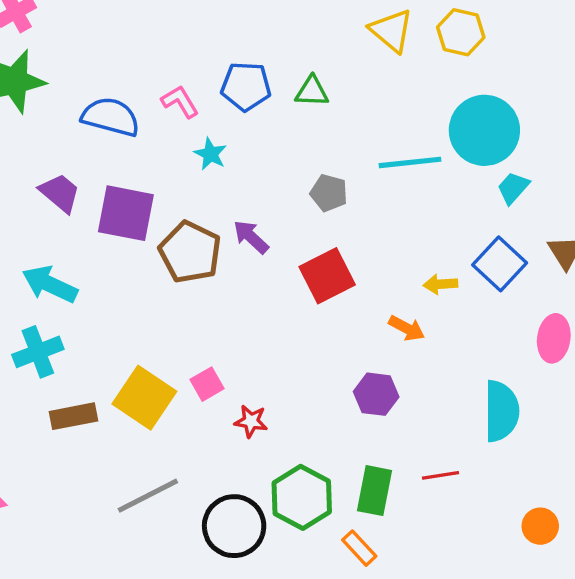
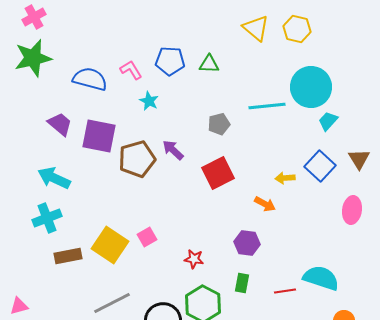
gray pentagon: (329, 193) -> (219, 124), turned -30
brown pentagon: (190, 252) -> (137, 159), turned 30
cyan semicircle: (501, 411) -> (321, 278), moved, turned -72
red star: (251, 421) -> (194, 259), moved
green rectangle: (374, 491) -> (242, 283), moved, size x0.7

